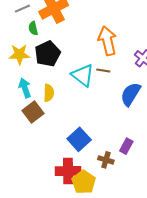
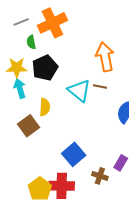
cyan arrow: (25, 88) -> (20, 88), moved
yellow pentagon: (84, 182) -> (40, 189), moved

